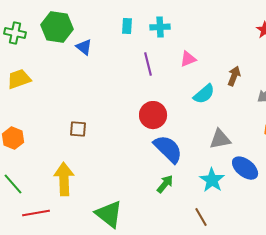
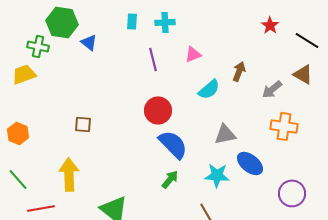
green cross: (15, 33) -> (38, 46), moved
cyan star: (212, 180) -> (217, 175), turned -30

